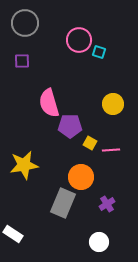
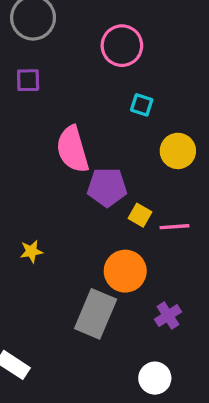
cyan square: (99, 52) -> (142, 105), moved
yellow star: (24, 165) -> (31, 251), size x0.5

